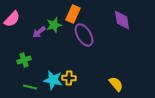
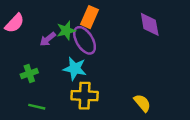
purple ellipse: (84, 35) -> (85, 40), moved
yellow cross: (69, 78) -> (85, 96), size x1.5
cyan star: (53, 80) -> (75, 69), moved

